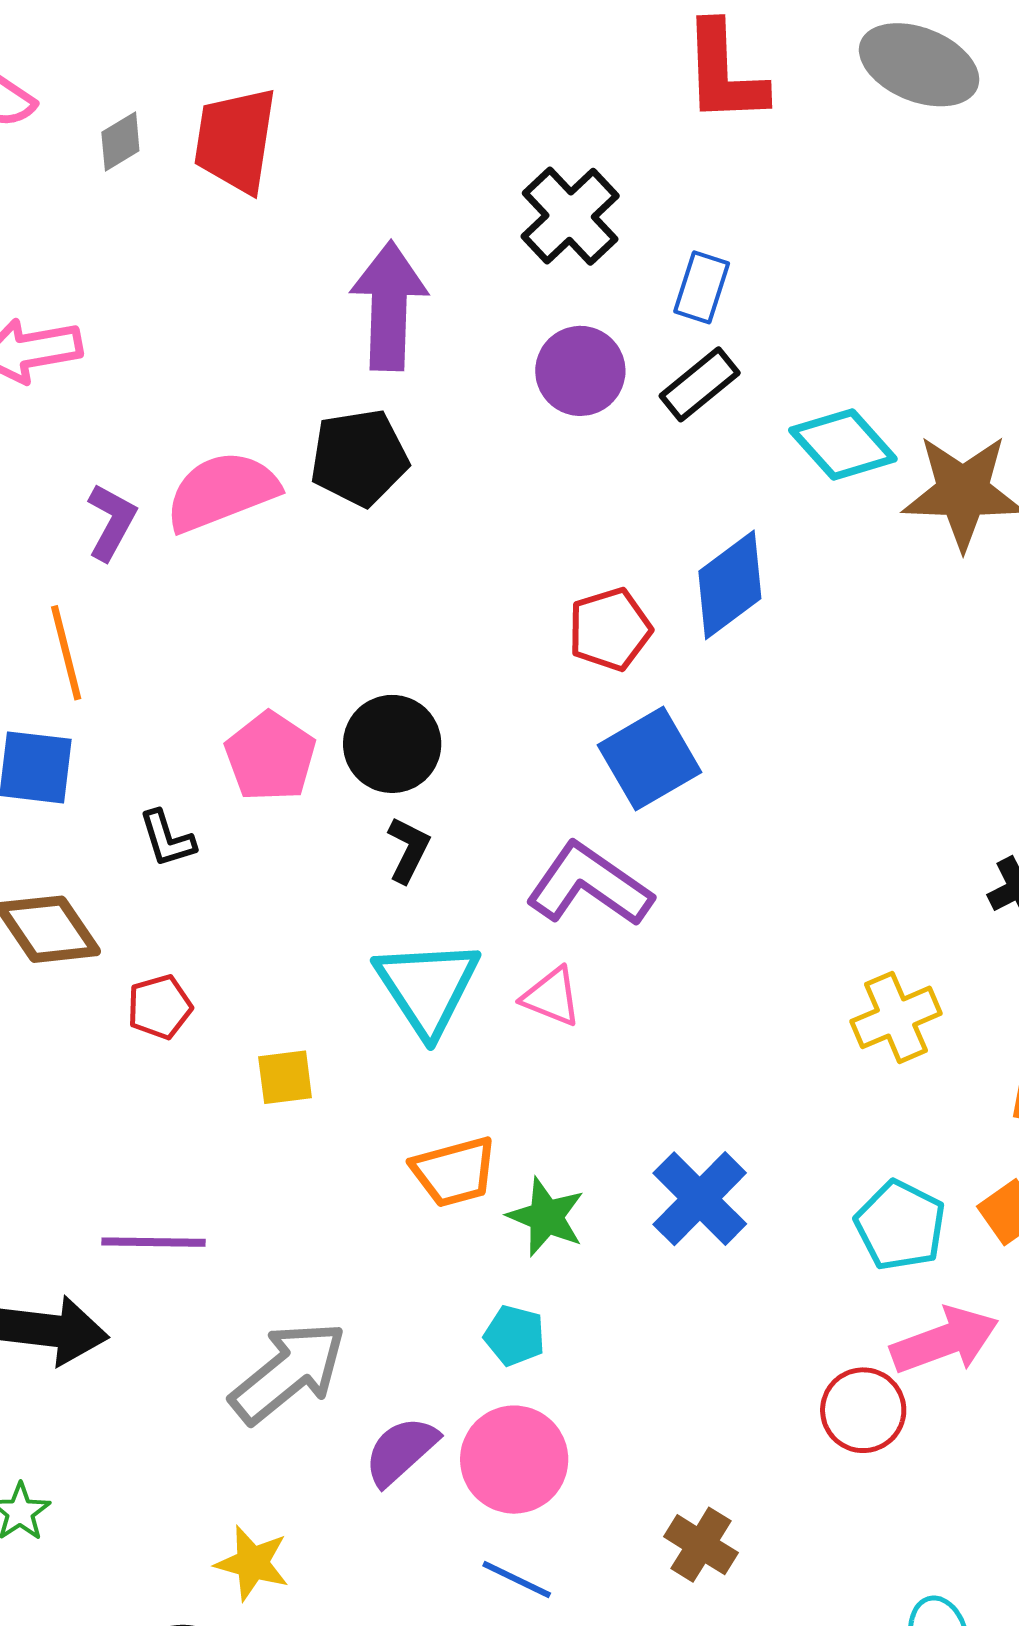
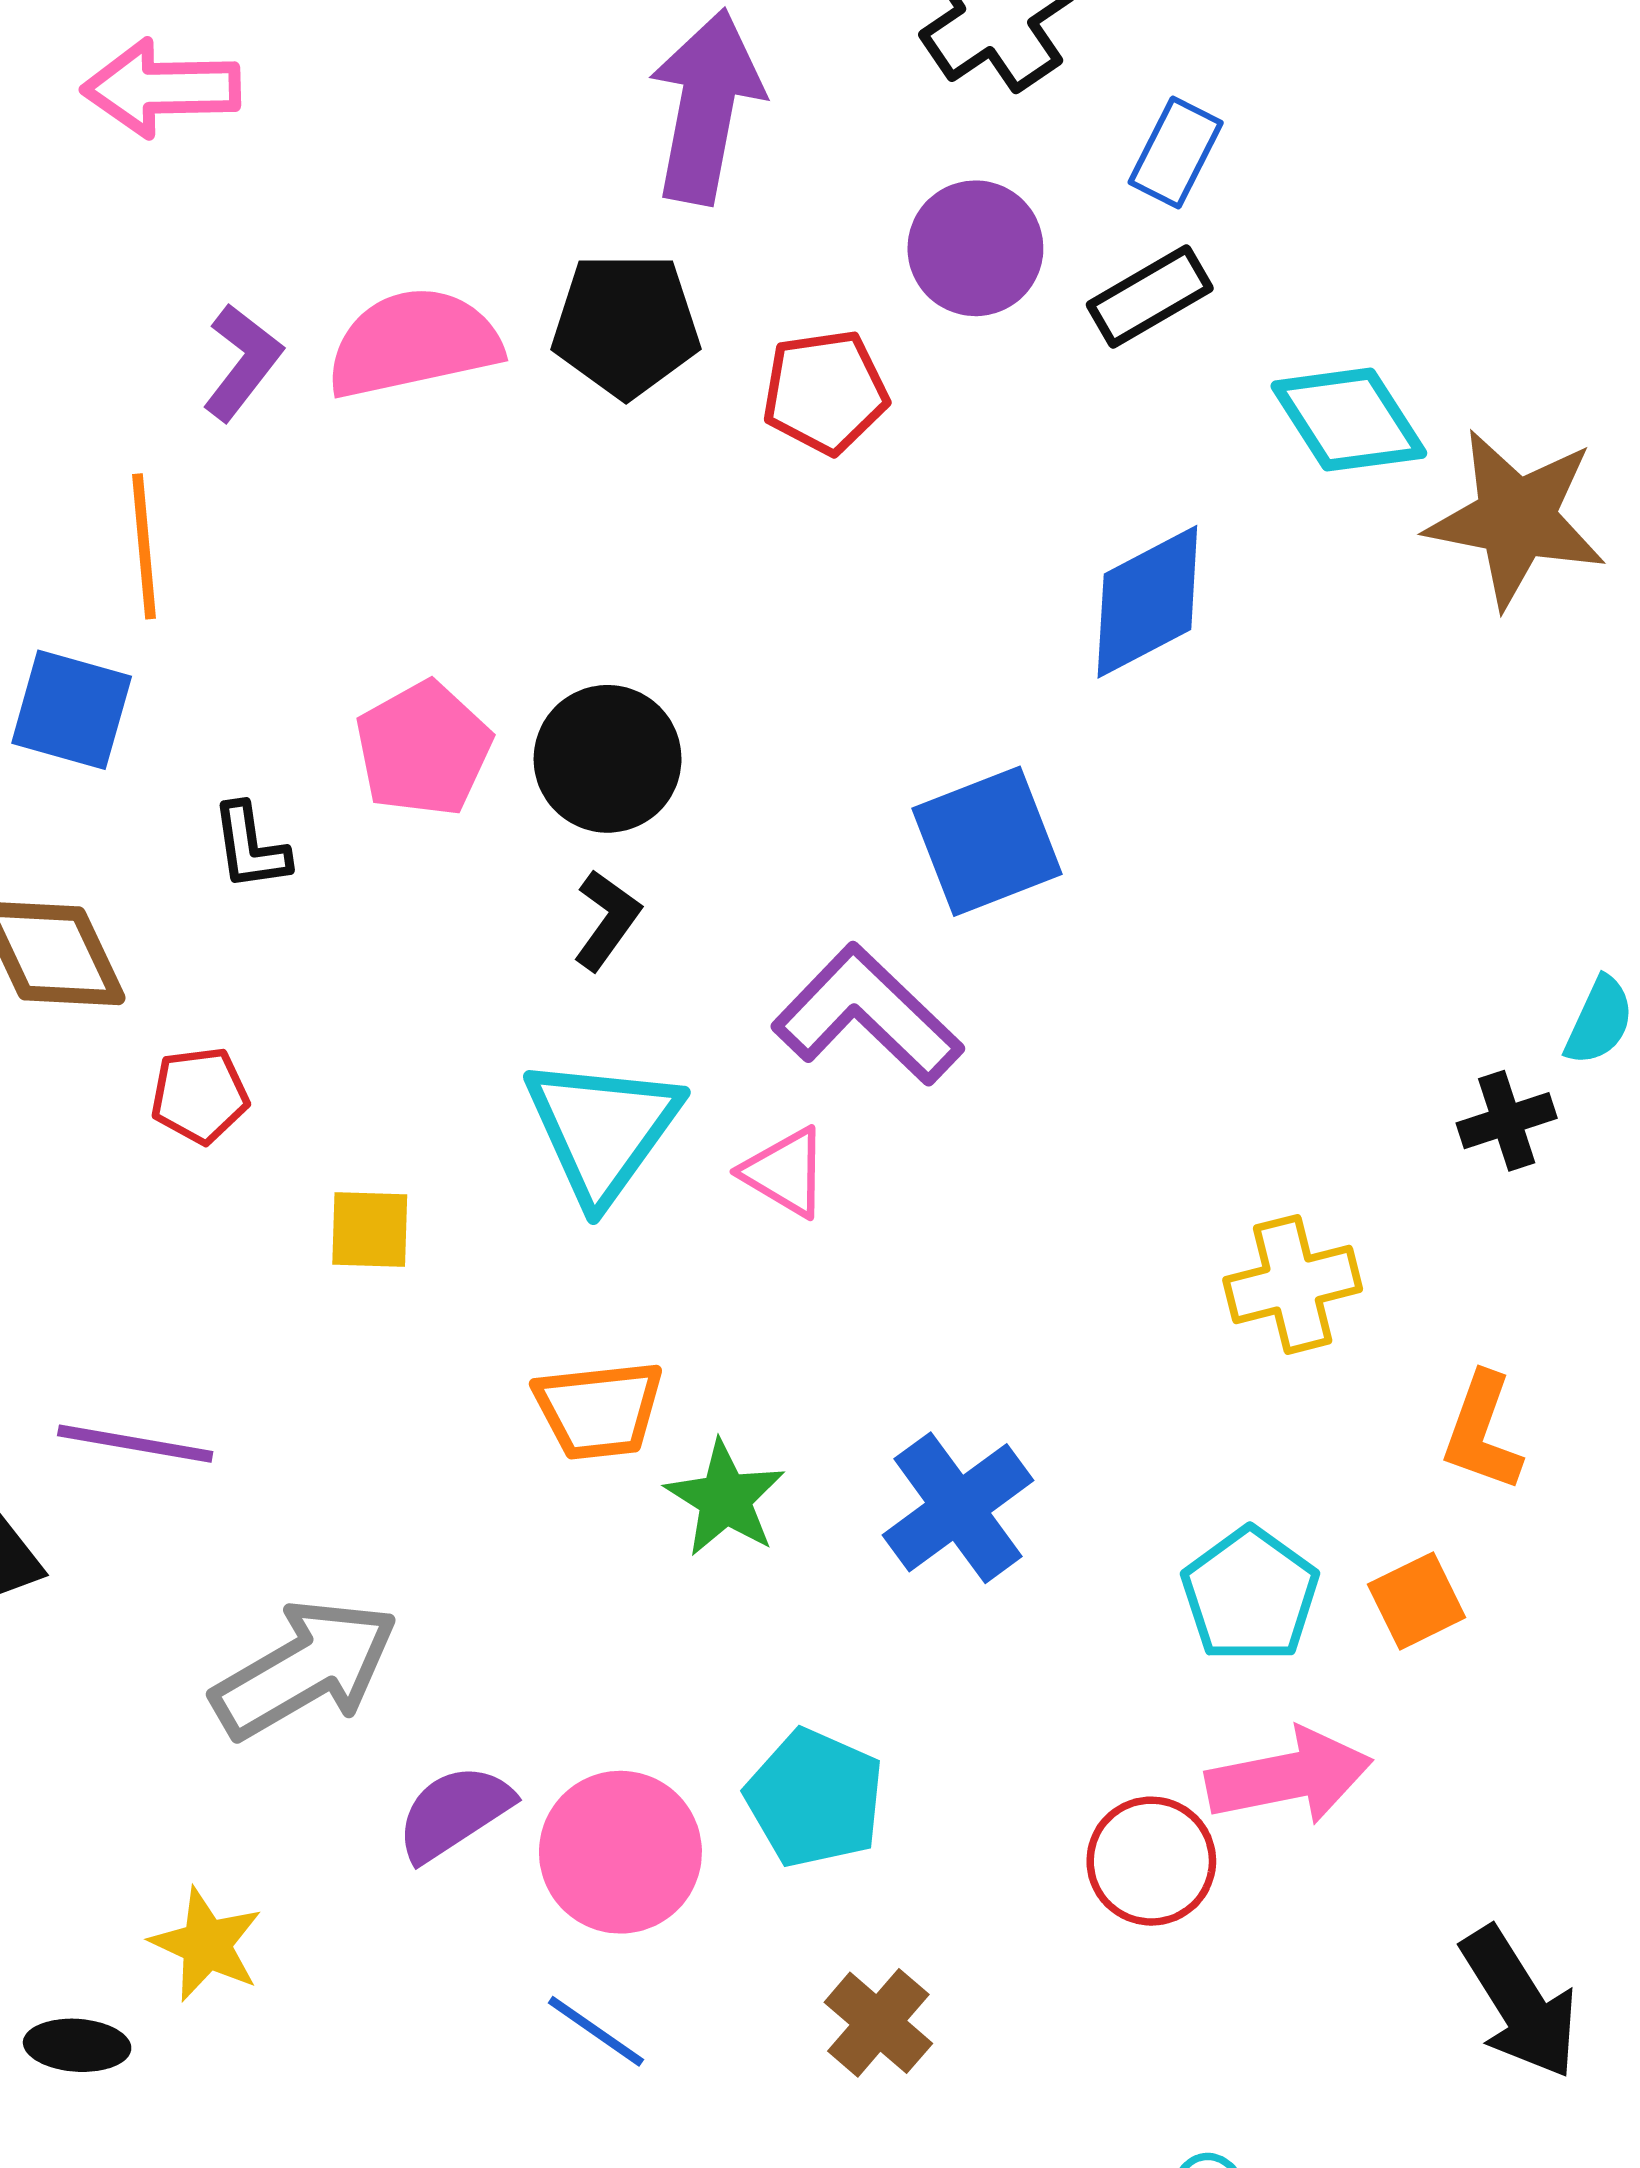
red pentagon: (610, 629) -> (825, 392), moved
cyan pentagon: (515, 1336) -> (815, 1798), moved, size x1.5

